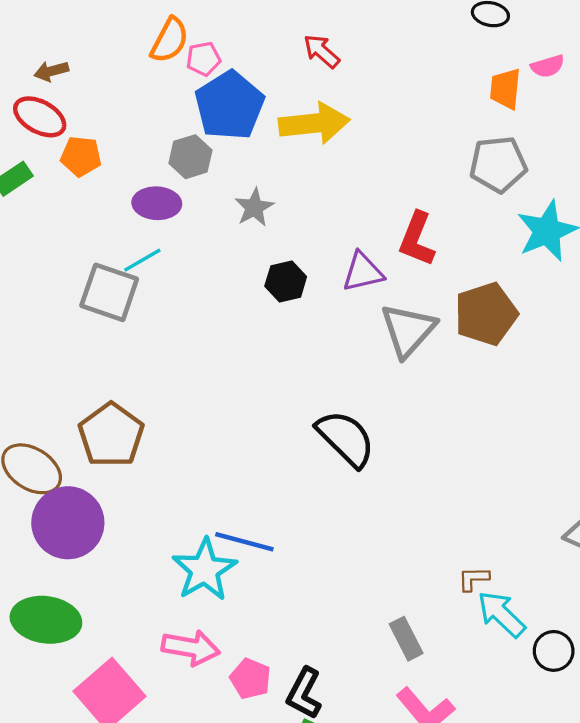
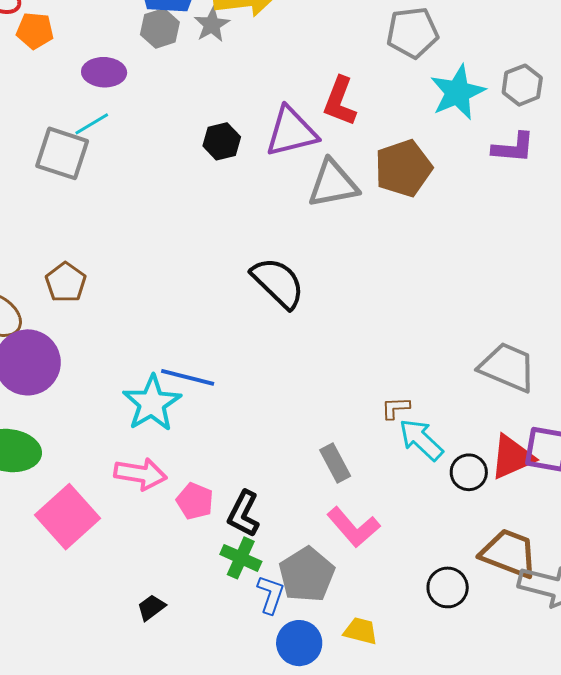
gray hexagon: (190, 157) -> (160, 28), moved
gray star: (254, 207) -> (212, 25), moved
purple triangle: (363, 272) -> (291, 132), size x1.4
gray triangle: (408, 330) -> (333, 184), turned 38
brown pentagon: (111, 435) -> (66, 282), size x0.7

